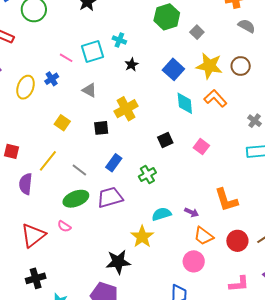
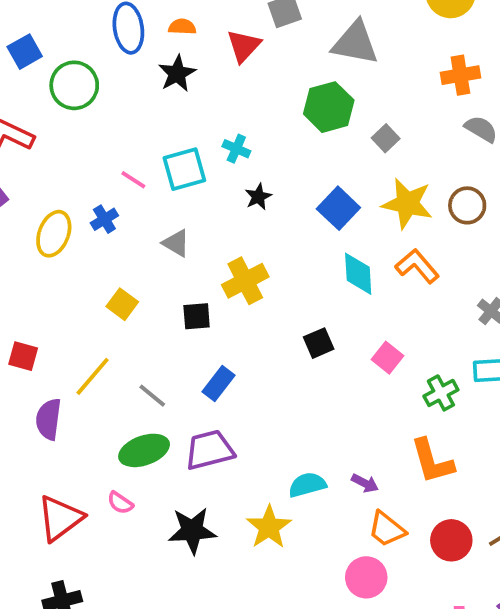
green cross: (147, 175) -> (441, 393), moved
black star: (118, 262) -> (192, 531), moved

